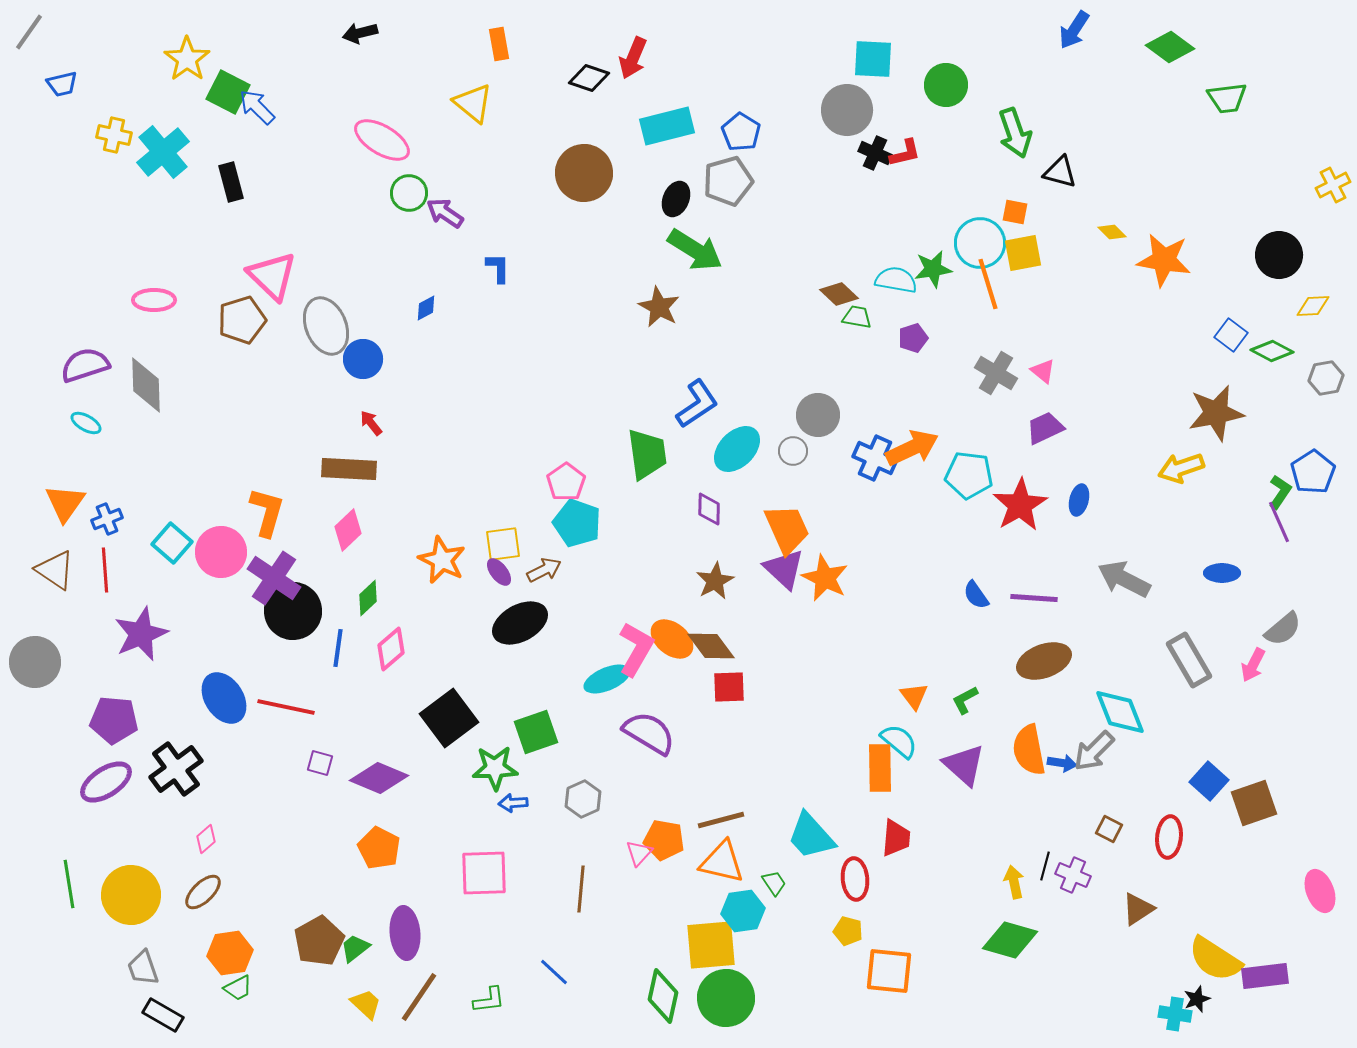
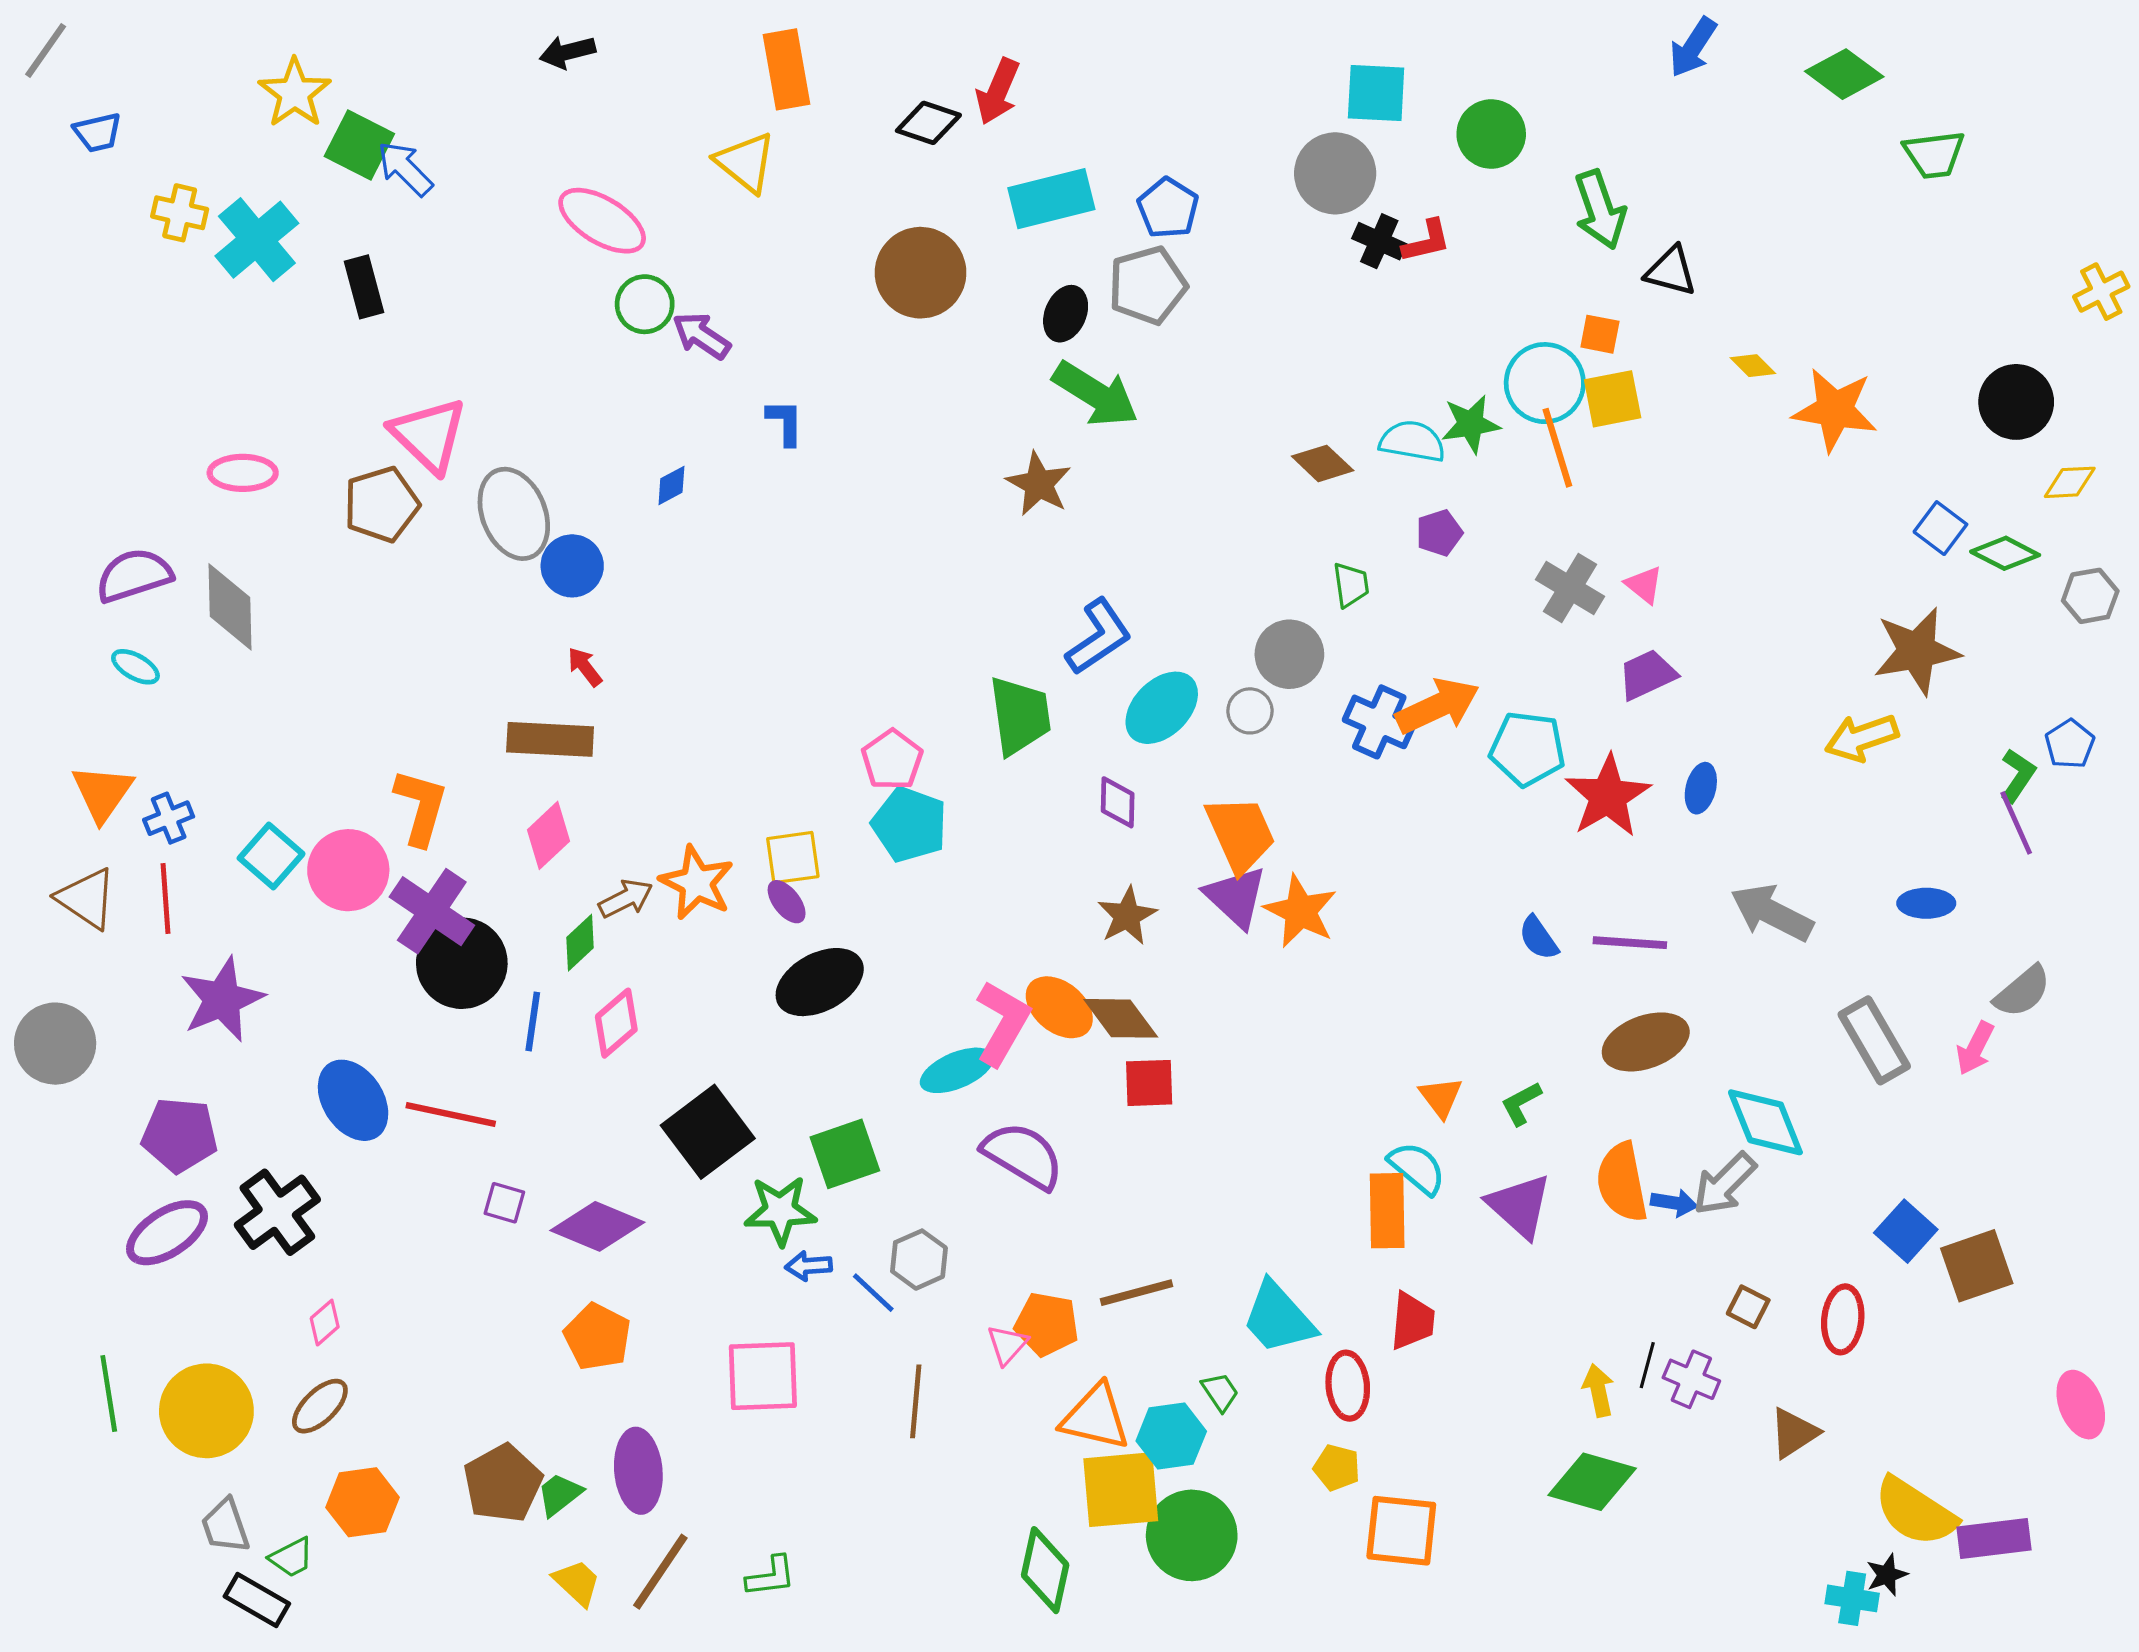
orange rectangle: (499, 44) -> (787, 69), size x1.5
green trapezoid: (857, 317) -> (1351, 585), moved, turned 72
blue pentagon: (1313, 472) -> (2070, 744), size x0.7
brown arrow: (544, 570) -> (626, 899), moved
orange triangle: (722, 862) -> (1096, 1417), moved
blue line: (554, 972) -> (873, 1293), moved
green trapezoid: (238, 988) -> (292, 1557), moved
green circle: (726, 998) -> (1192, 1535), moved

